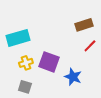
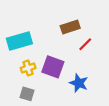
brown rectangle: (84, 25) -> (70, 27), moved
red line: (90, 46) -> (85, 44), moved

